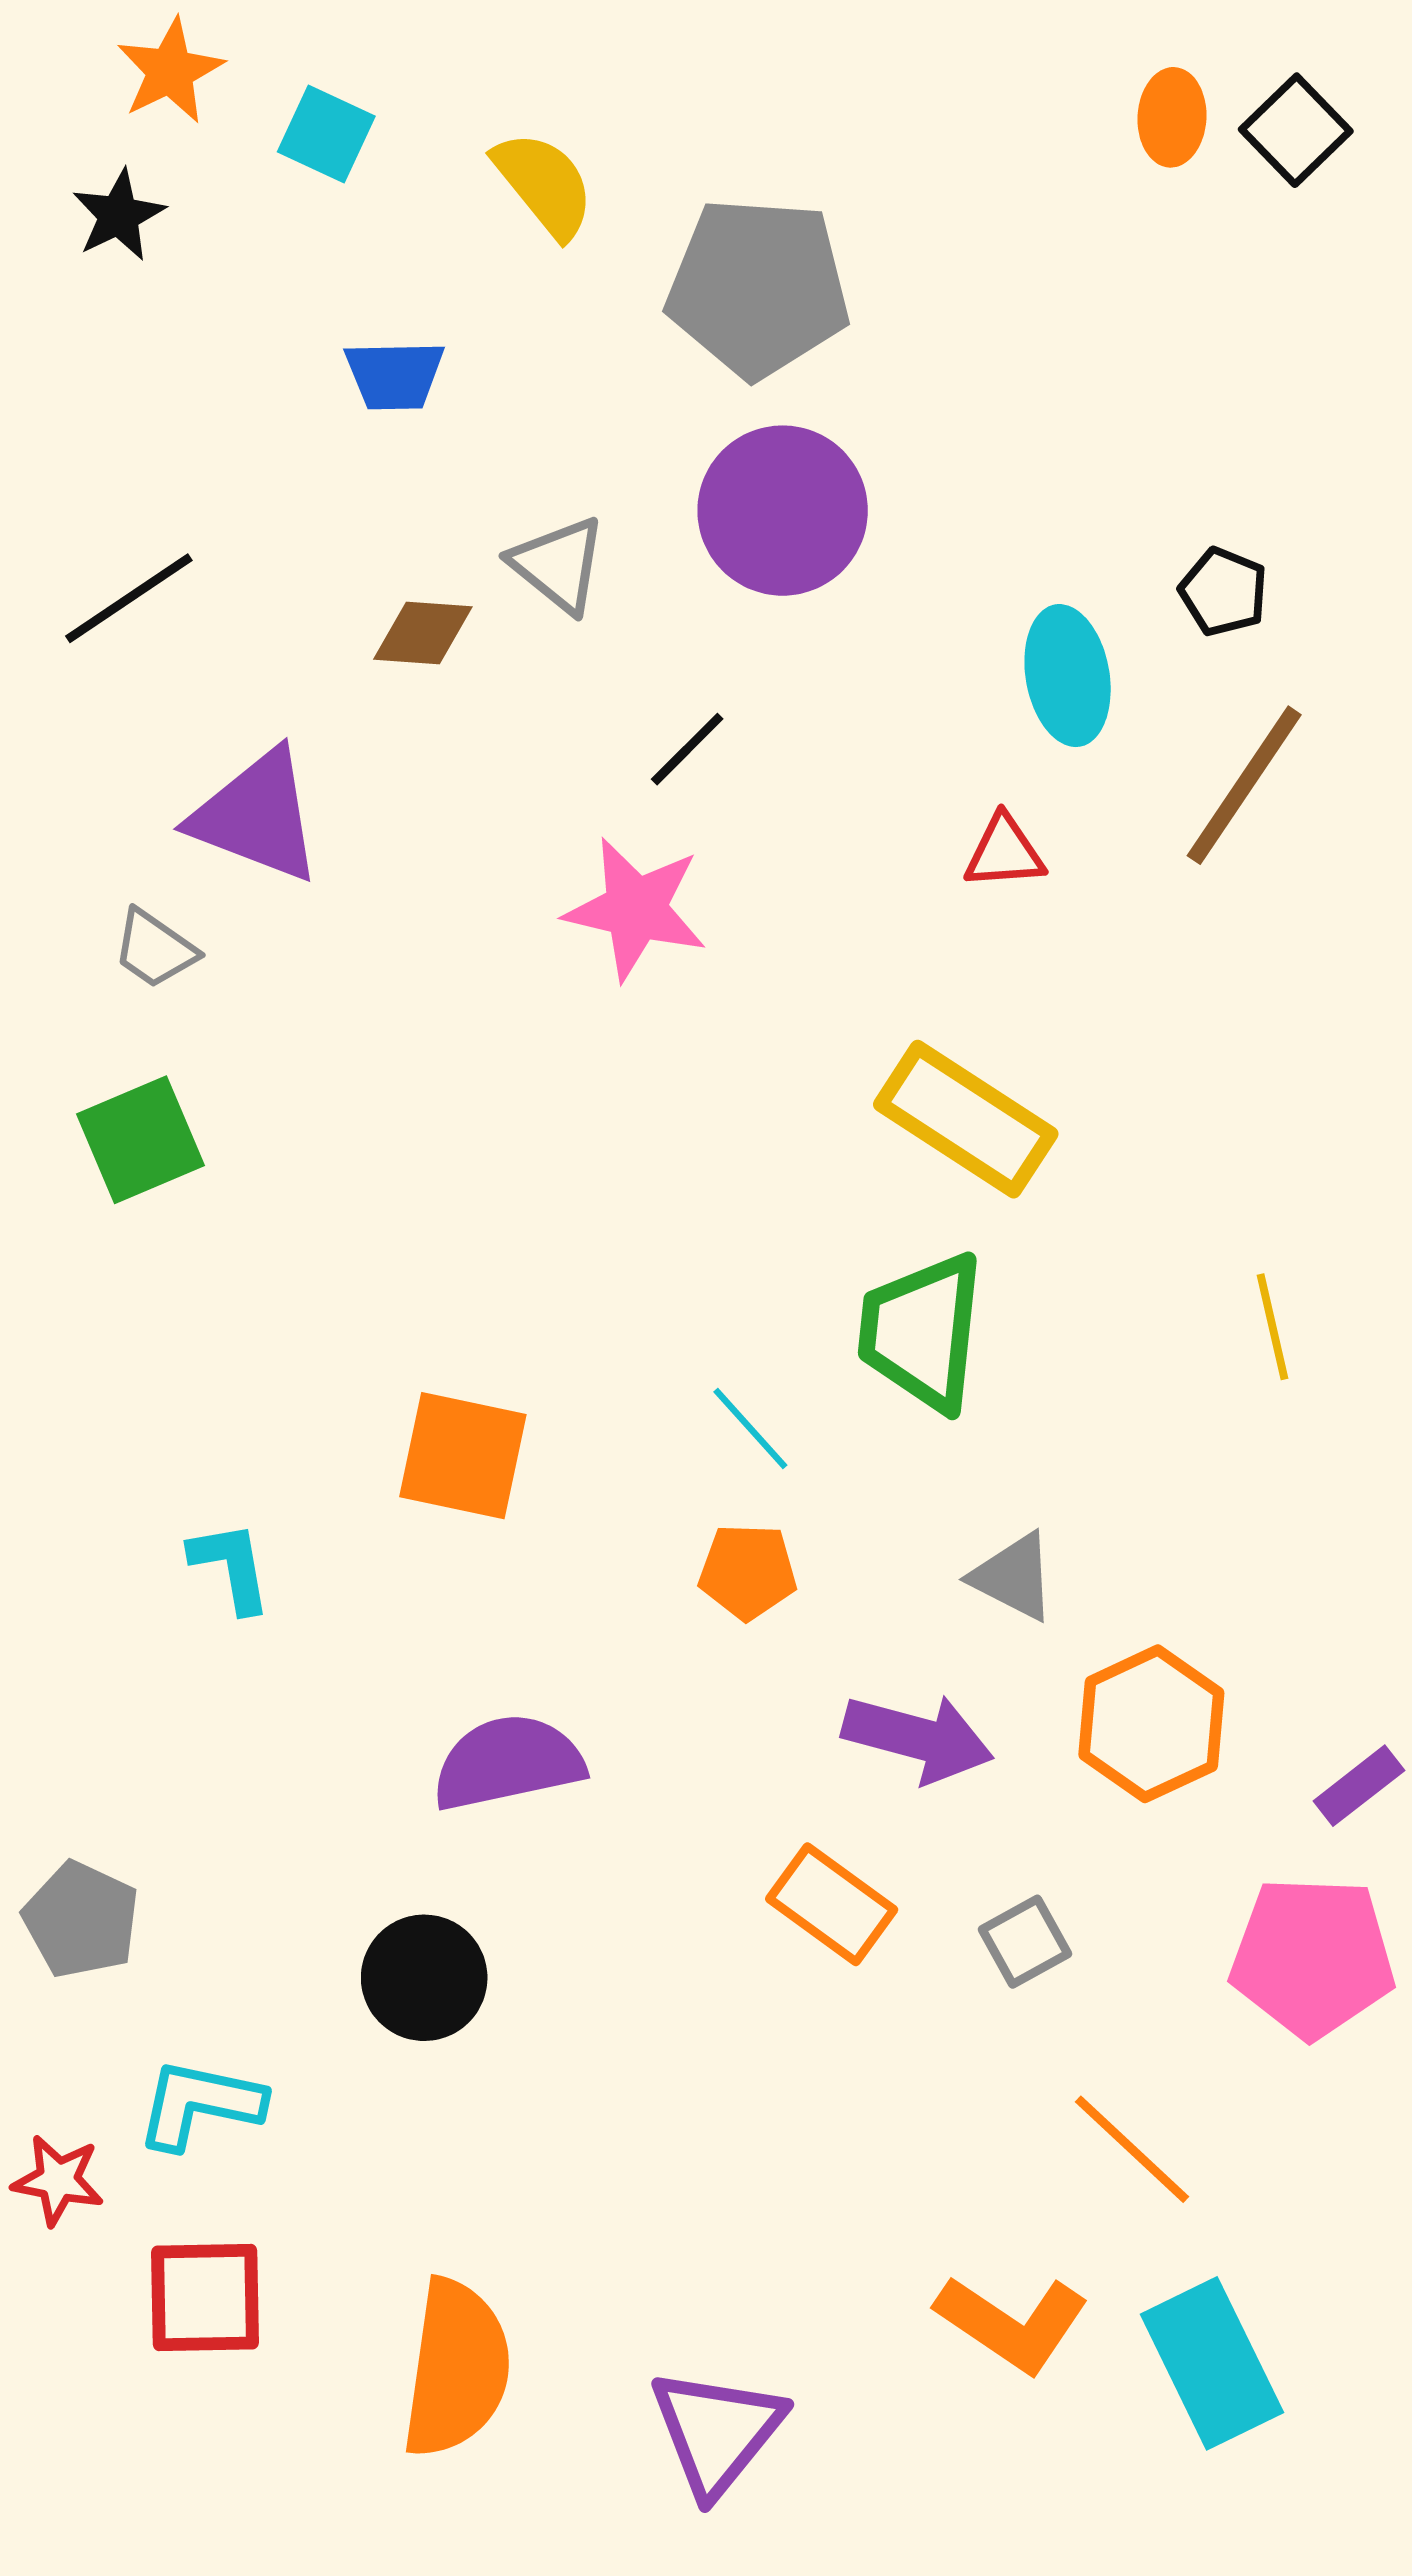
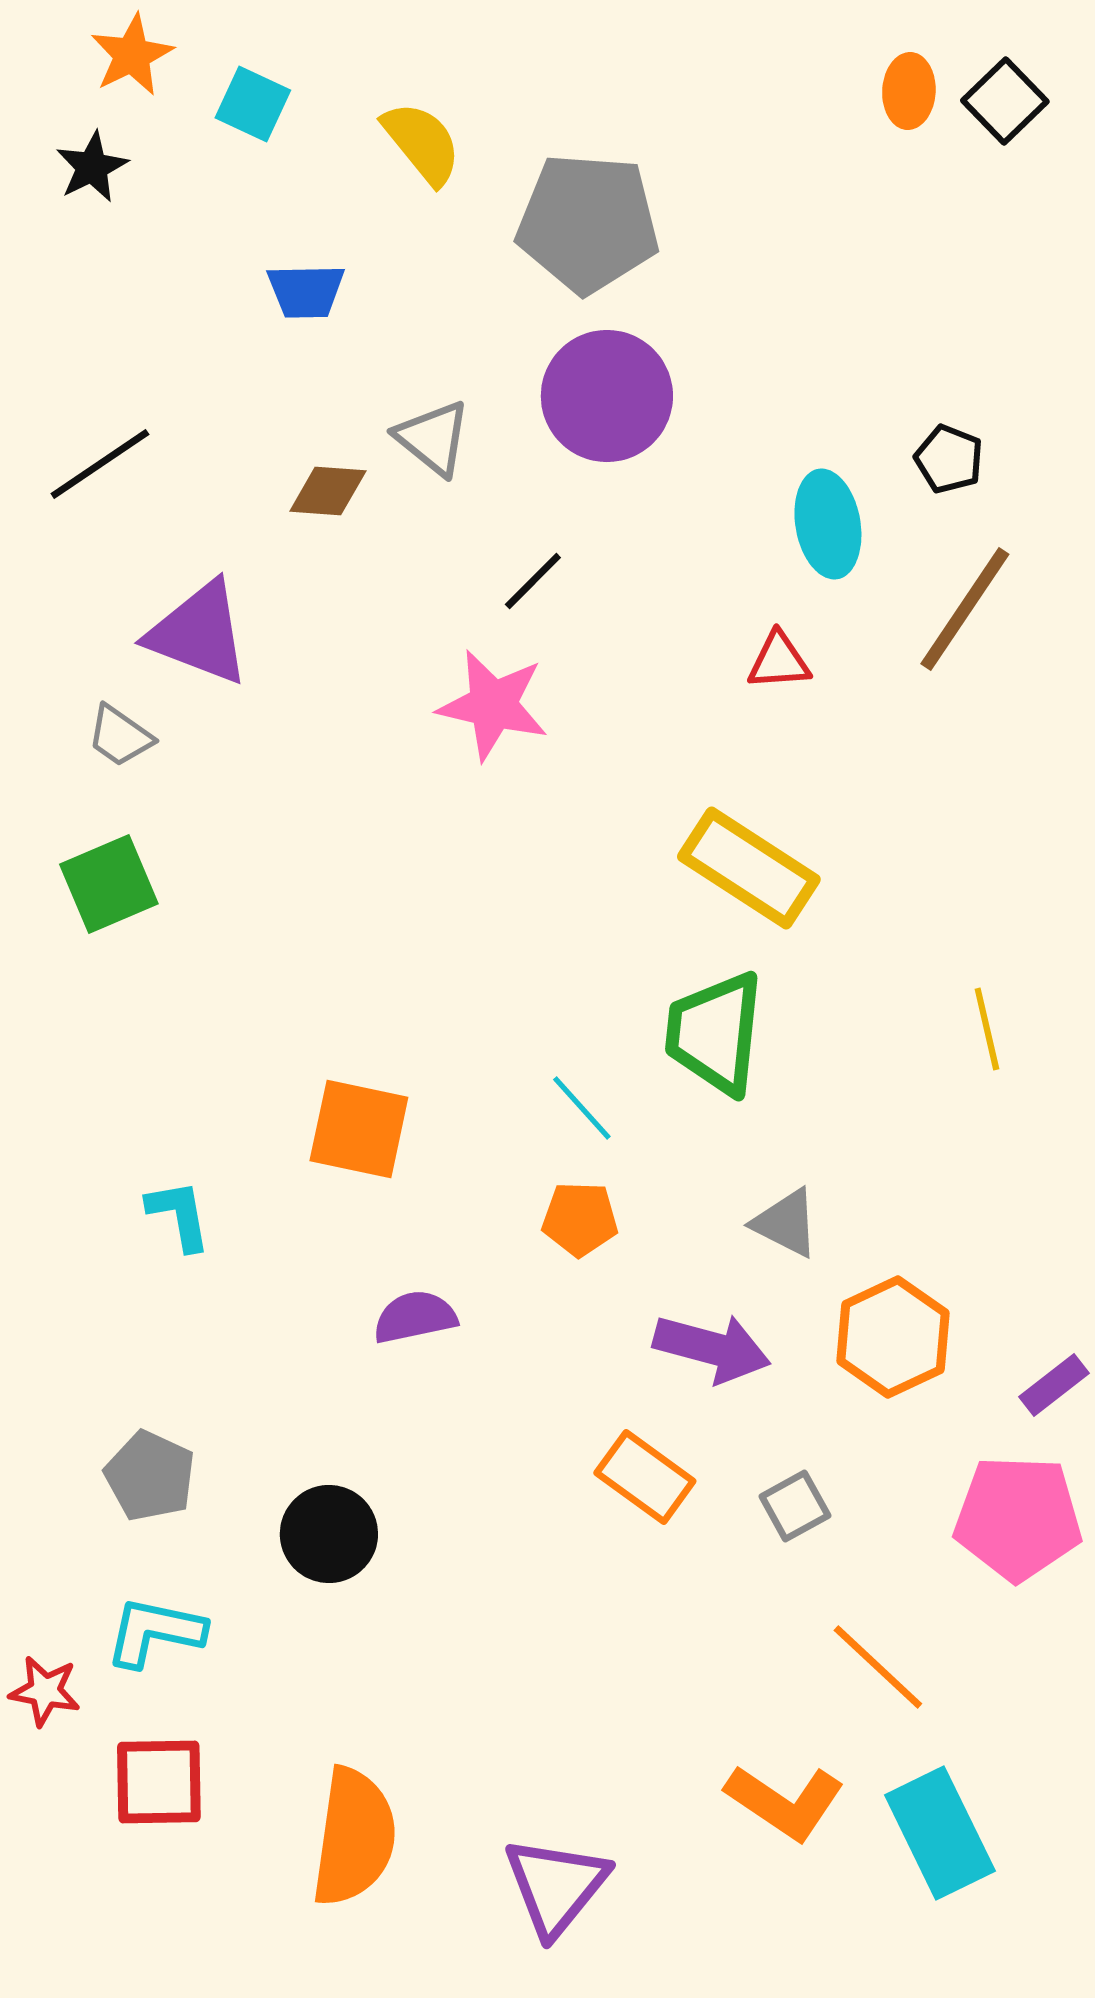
purple semicircle: (508, 1762) -> (415, 1317), moved, size x0.7
gray pentagon: (81, 1920) -> (150, 1476), moved

